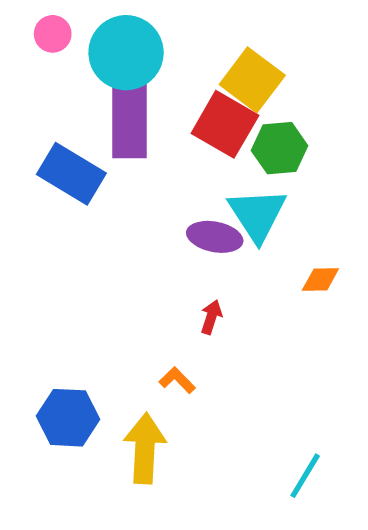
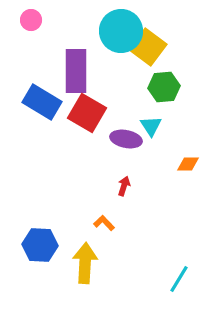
cyan circle: (126, 53) -> (121, 31), moved
red square: (225, 124) -> (87, 113), moved
cyan triangle: (257, 215) -> (151, 126), size x0.6

